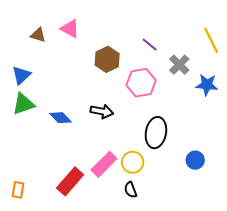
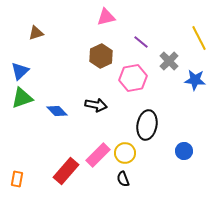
pink triangle: (70, 29) -> (106, 17), moved, turned -42
brown triangle: (38, 35) -> (36, 33), turned -35

